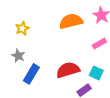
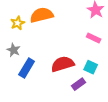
orange semicircle: (71, 21) -> (42, 15), moved
pink rectangle: (99, 44) -> (94, 38), turned 56

